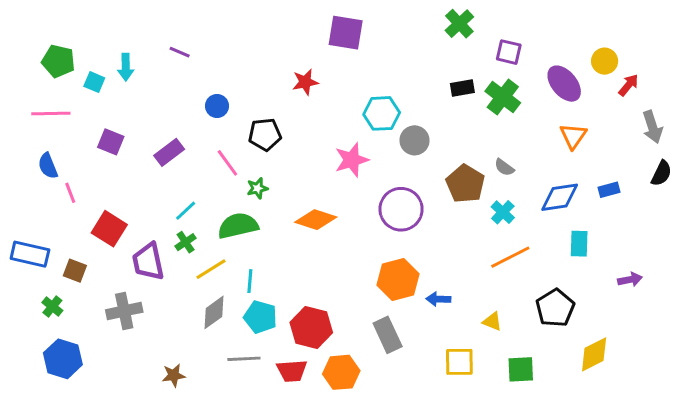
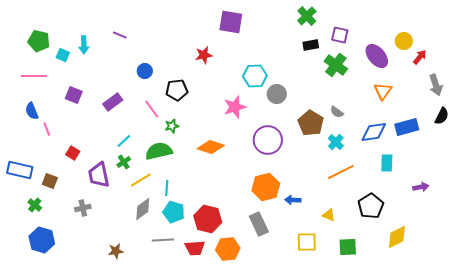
black rectangle: (462, 88) -> (311, 45), moved
blue rectangle: (609, 190) -> (407, 127), size x1.6
red square: (109, 229) -> (73, 153), size x0.6
gray cross: (124, 311) -> (83, 208), size x0.7

